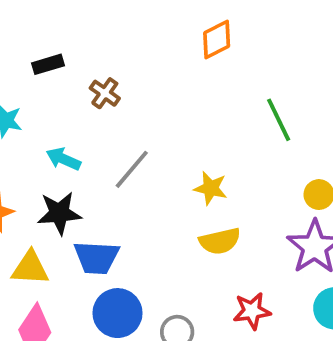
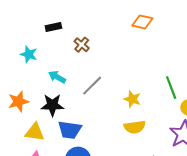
orange diamond: (217, 40) -> (142, 22), turned 35
green line: (279, 120) -> (171, 88), moved

